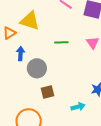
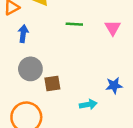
gray circle: (37, 68) -> (30, 69), moved

